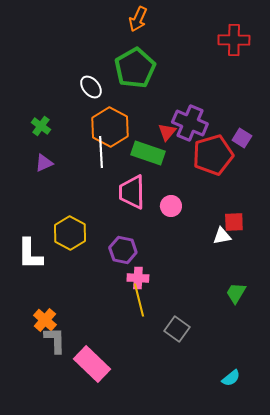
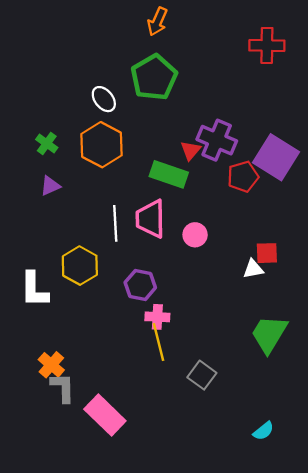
orange hexagon: (110, 127) -> (102, 145), moved
purple square: (242, 138) -> (276, 157), size x2.0
white line: (101, 152) -> (115, 223), moved
red pentagon: (213, 155) -> (243, 177), size x0.7
green trapezoid: (236, 293) -> (269, 334), size x1.6

